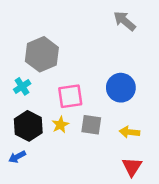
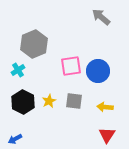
pink square: (70, 96) -> (71, 66), moved
blue arrow: (17, 157) -> (15, 139), moved

